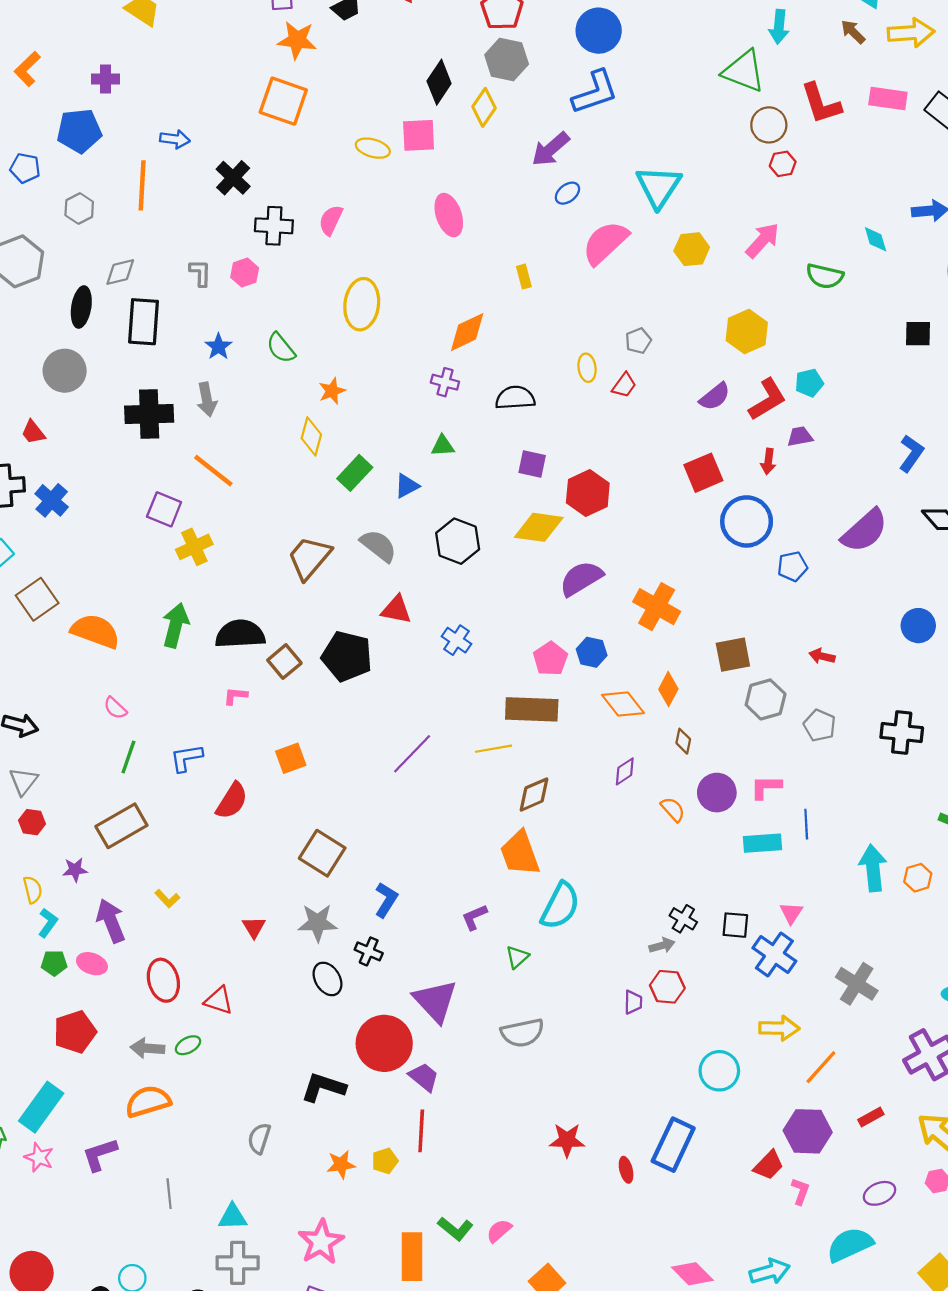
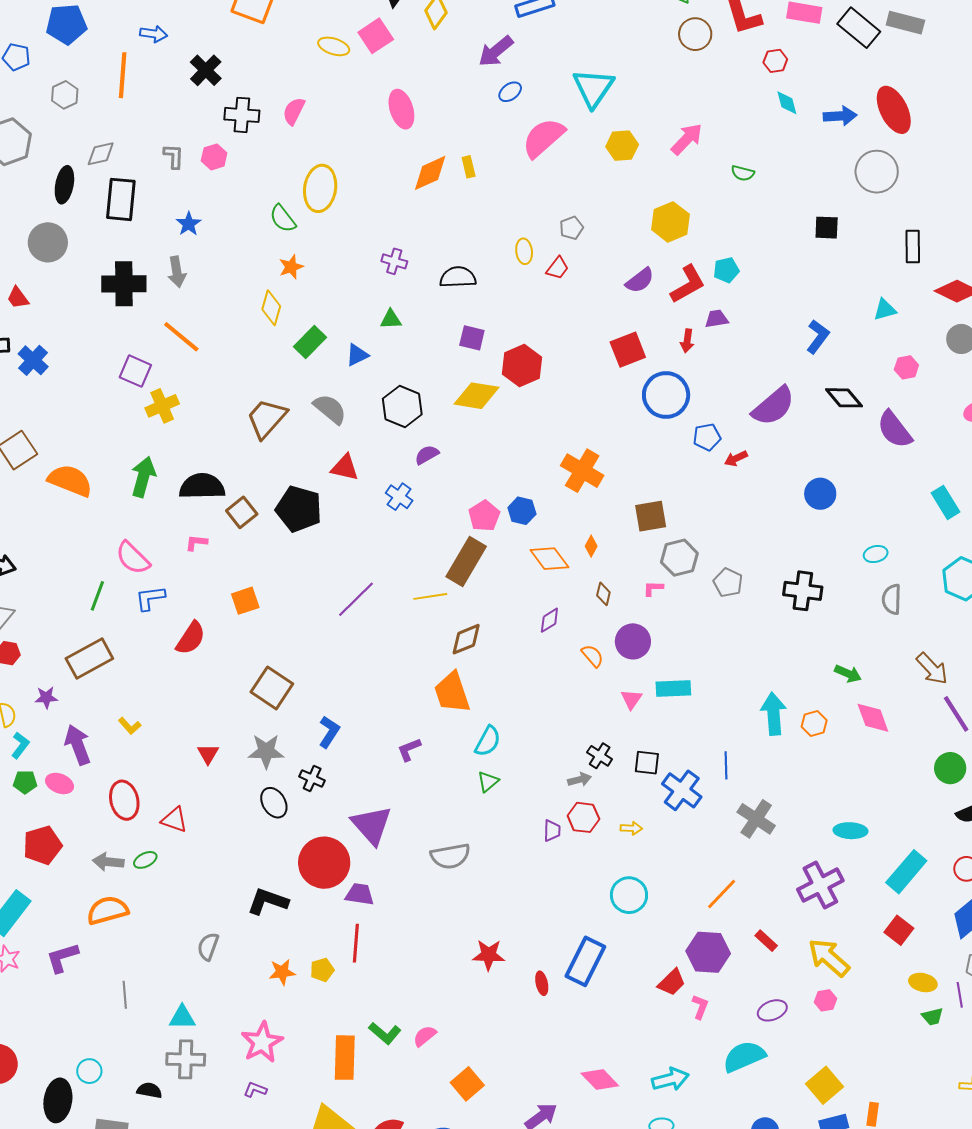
pink square: (419, 135) -> (376, 36), turned -32
red hexagon: (783, 164) -> (775, 61), moved
cyan diamond: (876, 239) -> (787, 103), moved
green semicircle: (825, 276) -> (743, 173), size x0.7
orange diamond: (467, 332) -> (430, 173), moved
green semicircle: (281, 348) -> (283, 219), moved
purple semicircle: (581, 578) -> (427, 455), moved, size x0.6
red arrow: (822, 656) -> (736, 458), moved, turned -40
orange diamond: (668, 689) -> (591, 546), size x0.7
pink semicircle: (115, 708) -> (133, 558), moved, size x1.6
brown rectangle: (532, 709) -> (466, 562), turned -63
pink L-shape: (766, 787) -> (653, 588), moved, size x0.7
blue line: (806, 824) -> (726, 765), moved
cyan semicircle: (560, 906) -> (488, 741), size x0.7
pink triangle: (791, 913) -> (631, 699), moved
green triangle: (517, 957) -> (488, 782), moved
yellow arrow: (779, 1028) -> (631, 828), moved, size x0.6
purple trapezoid: (424, 1077) -> (360, 894), turned -32
red rectangle: (871, 1117) -> (766, 941), turned 70

